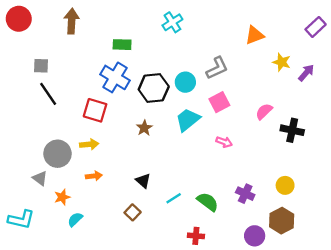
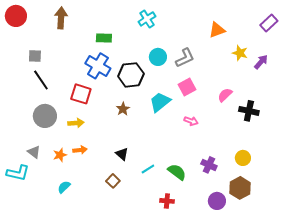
cyan circle: (185, 82) -> (158, 57), moved
gray circle: (57, 154) -> (45, 116), moved
orange star: (62, 197) -> (60, 155), moved
cyan L-shape: (21, 219) -> (18, 173), moved

